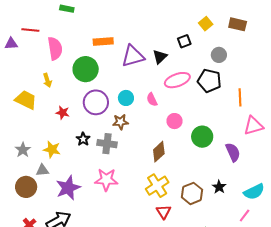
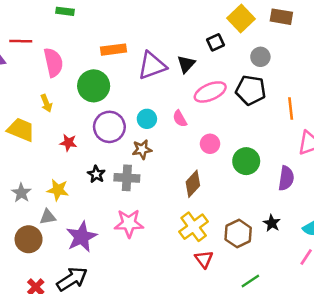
yellow square: (206, 24) -> (241, 19), size x1.5
purple semicircle: (233, 152) -> (286, 178), turned 36

